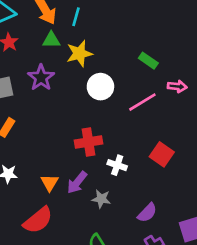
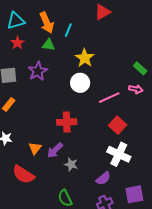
yellow star: (79, 54) -> (85, 58), moved, turned -30
green rectangle: (148, 61) -> (140, 68), moved
red square: (162, 154) -> (118, 125), moved
white cross: (117, 165) -> (119, 154), moved, size x1.6
red semicircle: (38, 220) -> (23, 174), turned 65

